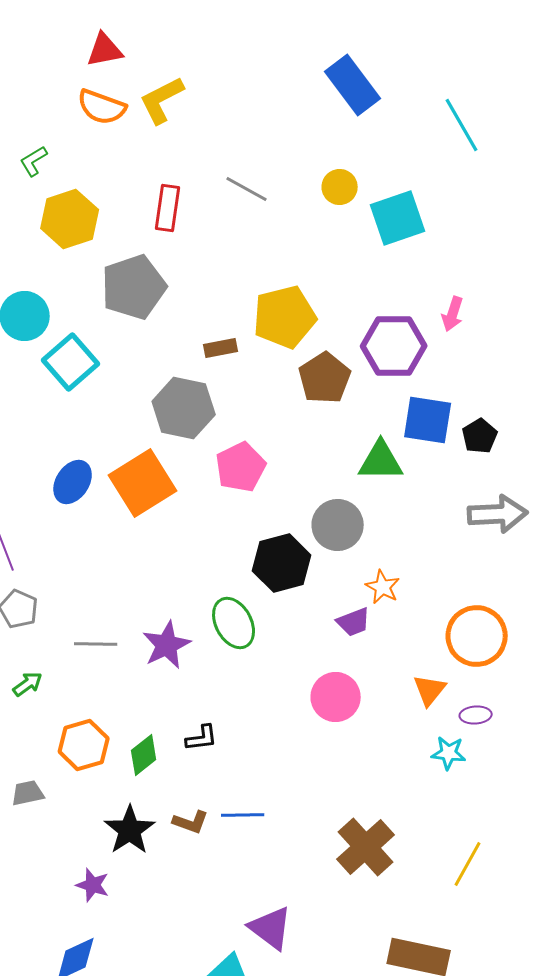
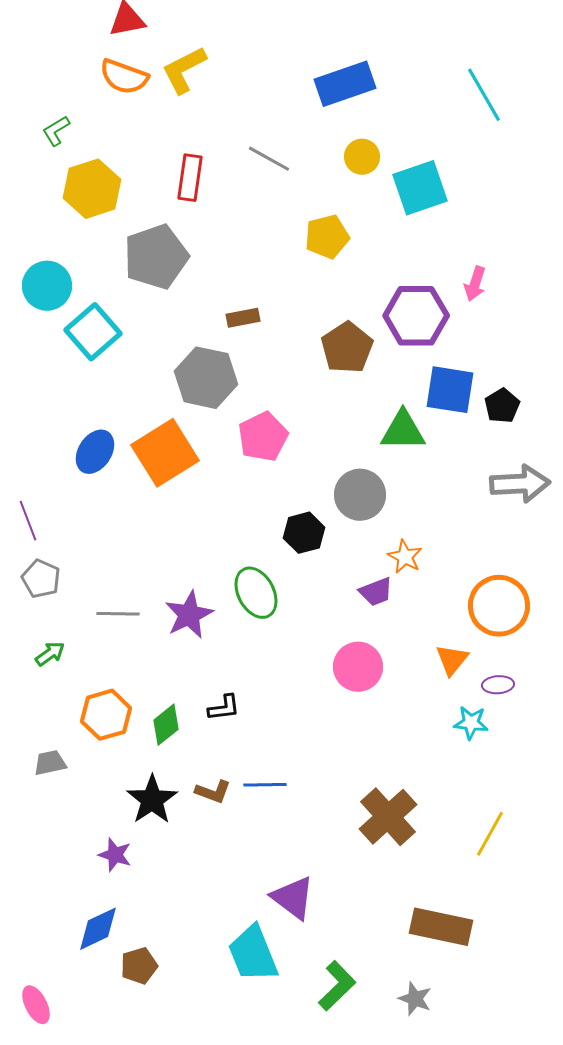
blue rectangle: (353, 85) -> (345, 84), moved, turned -72
yellow pentagon: (285, 317) -> (327, 237), moved, size x0.7
black hexagon: (282, 563) -> (304, 533), size x0.7

